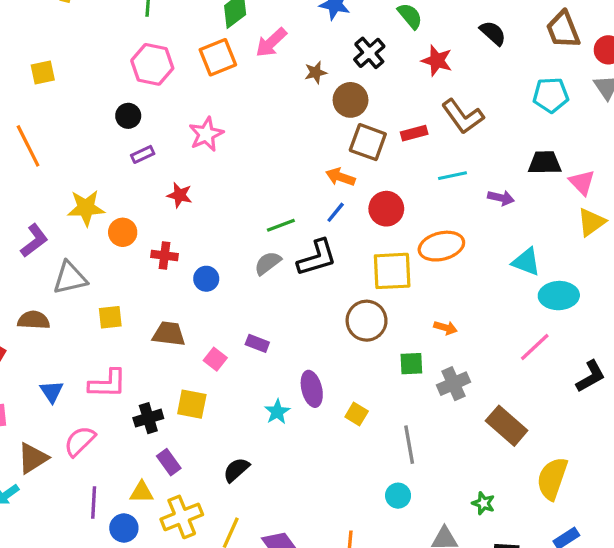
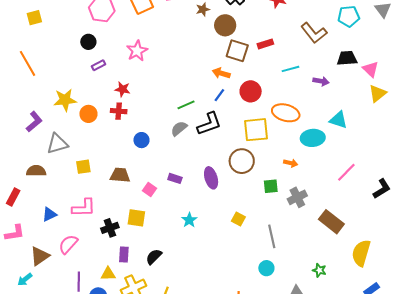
brown L-shape: (463, 116) -> (314, 33), moved
orange ellipse: (441, 246) -> (286, 113), turned 32
red cross: (164, 255) -> (119, 111), moved
cyan ellipse: (559, 296) -> (313, 138), moved
purple ellipse: (312, 389) -> (211, 178), moved
blue triangle: (52, 392) -> (49, 214), turned 42
purple rectangle: (169, 462) -> (124, 254), turned 42
black semicircle: (236, 470) -> (154, 257), moved

